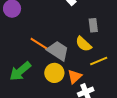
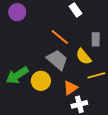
orange line: (39, 44) -> (60, 37), moved
yellow circle: (54, 73) -> (41, 81), moved

